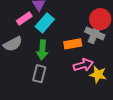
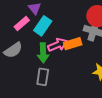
pink arrow: (83, 65) -> (58, 45), moved

